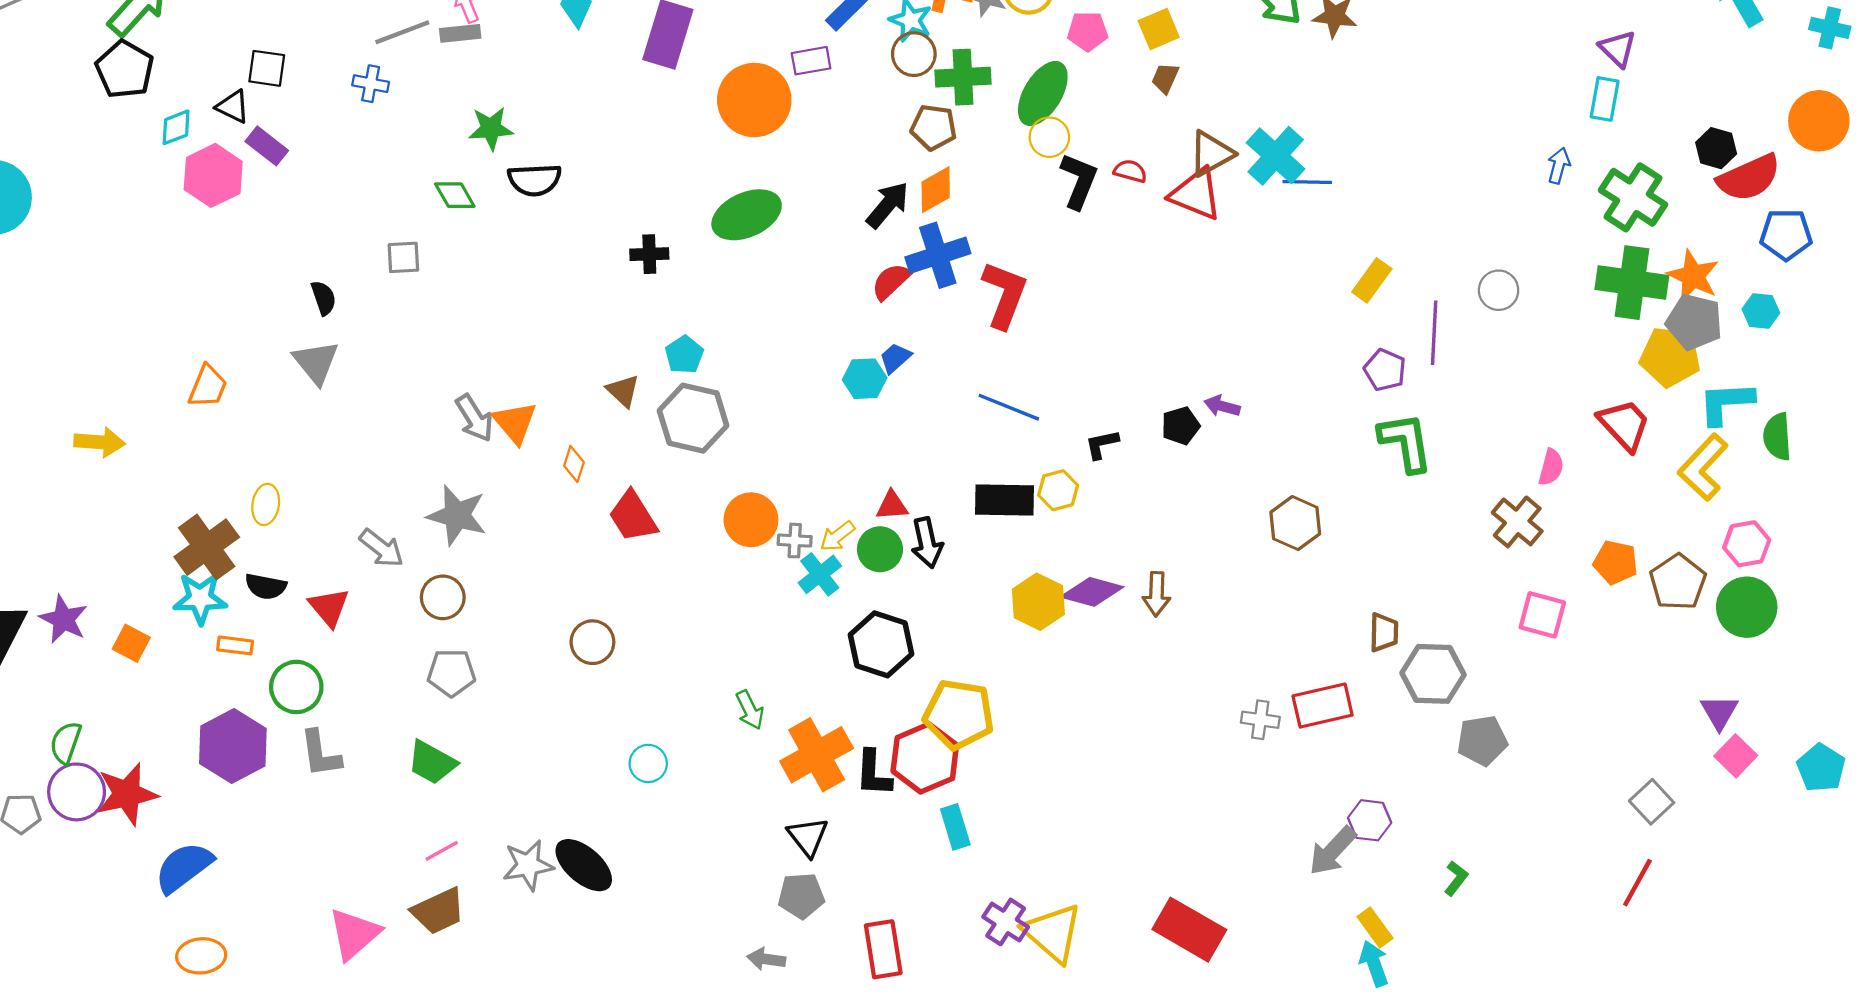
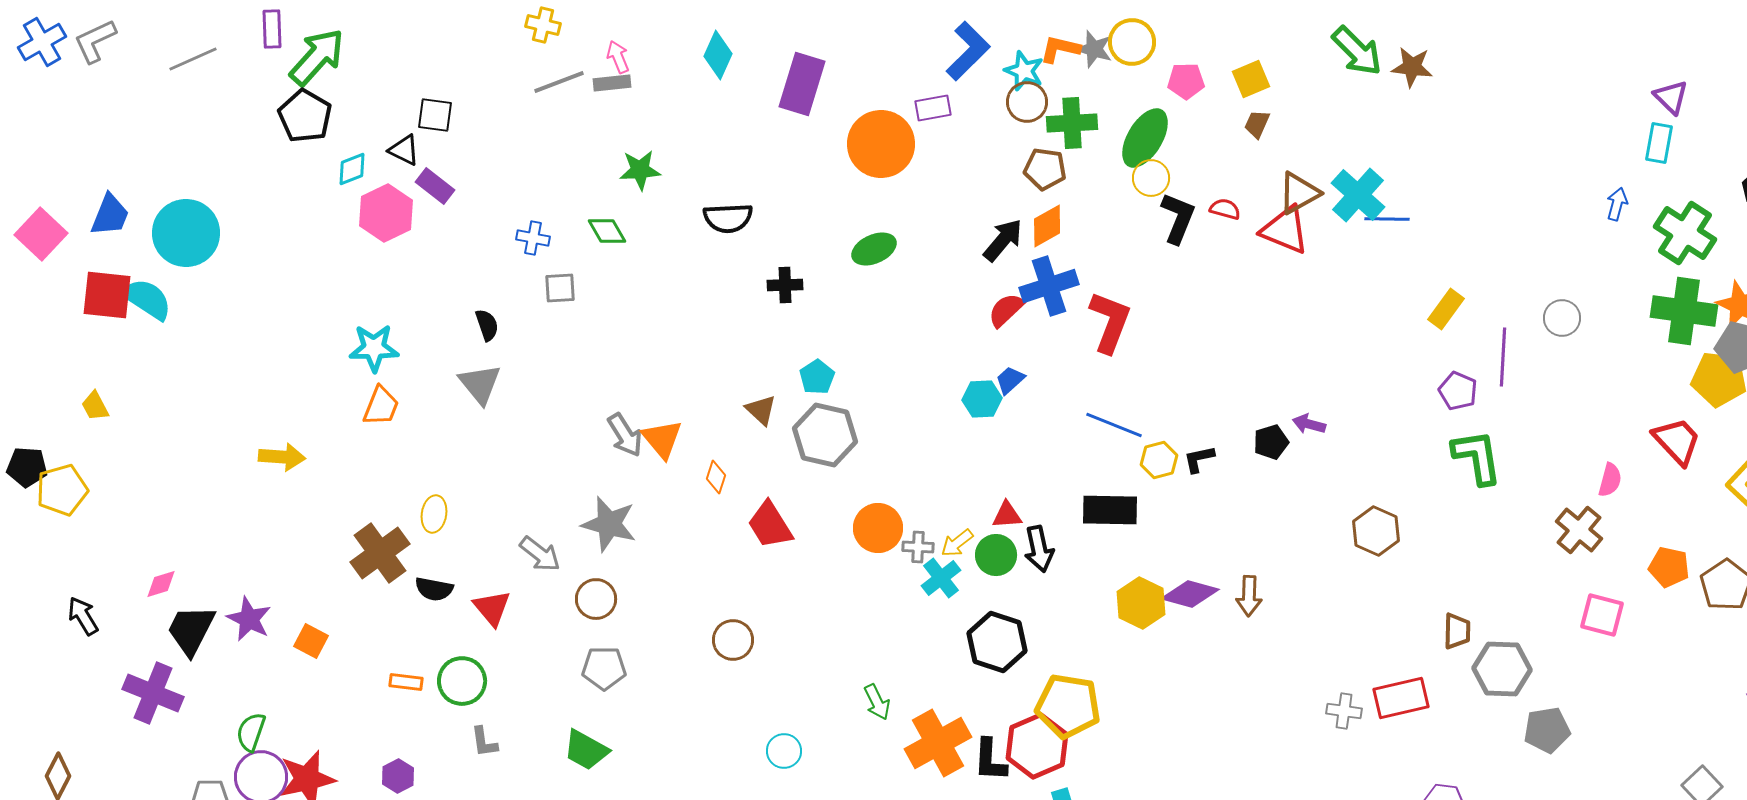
blue cross: (371, 84) -> (533, 238), moved
black semicircle: (535, 180) -> (728, 218), moved
green ellipse: (747, 215) -> (874, 249), size x0.7
yellow hexagon: (1058, 490) -> (1159, 460), moved
cyan star: (200, 598) -> (374, 348), moved
orange rectangle: (235, 645) -> (406, 682), moved
purple hexagon: (233, 746) -> (398, 776), moved, size x0.5
gray L-shape: (320, 754) -> (484, 742), size x0.7

